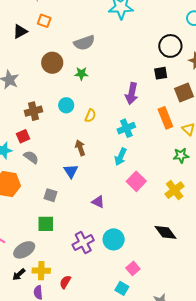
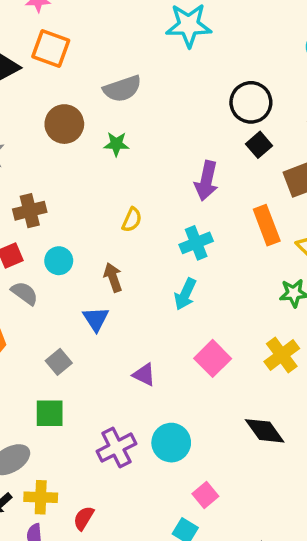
orange square: (44, 21) -> (51, 48), size x1.5
black circle: (170, 46) -> (251, 102), moved
black square: (161, 73) -> (259, 145), turned -32
cyan circle: (66, 105) -> (59, 261), moved
pink square: (136, 181) -> (213, 358), moved
gray square: (51, 195) -> (59, 362), turned 32

